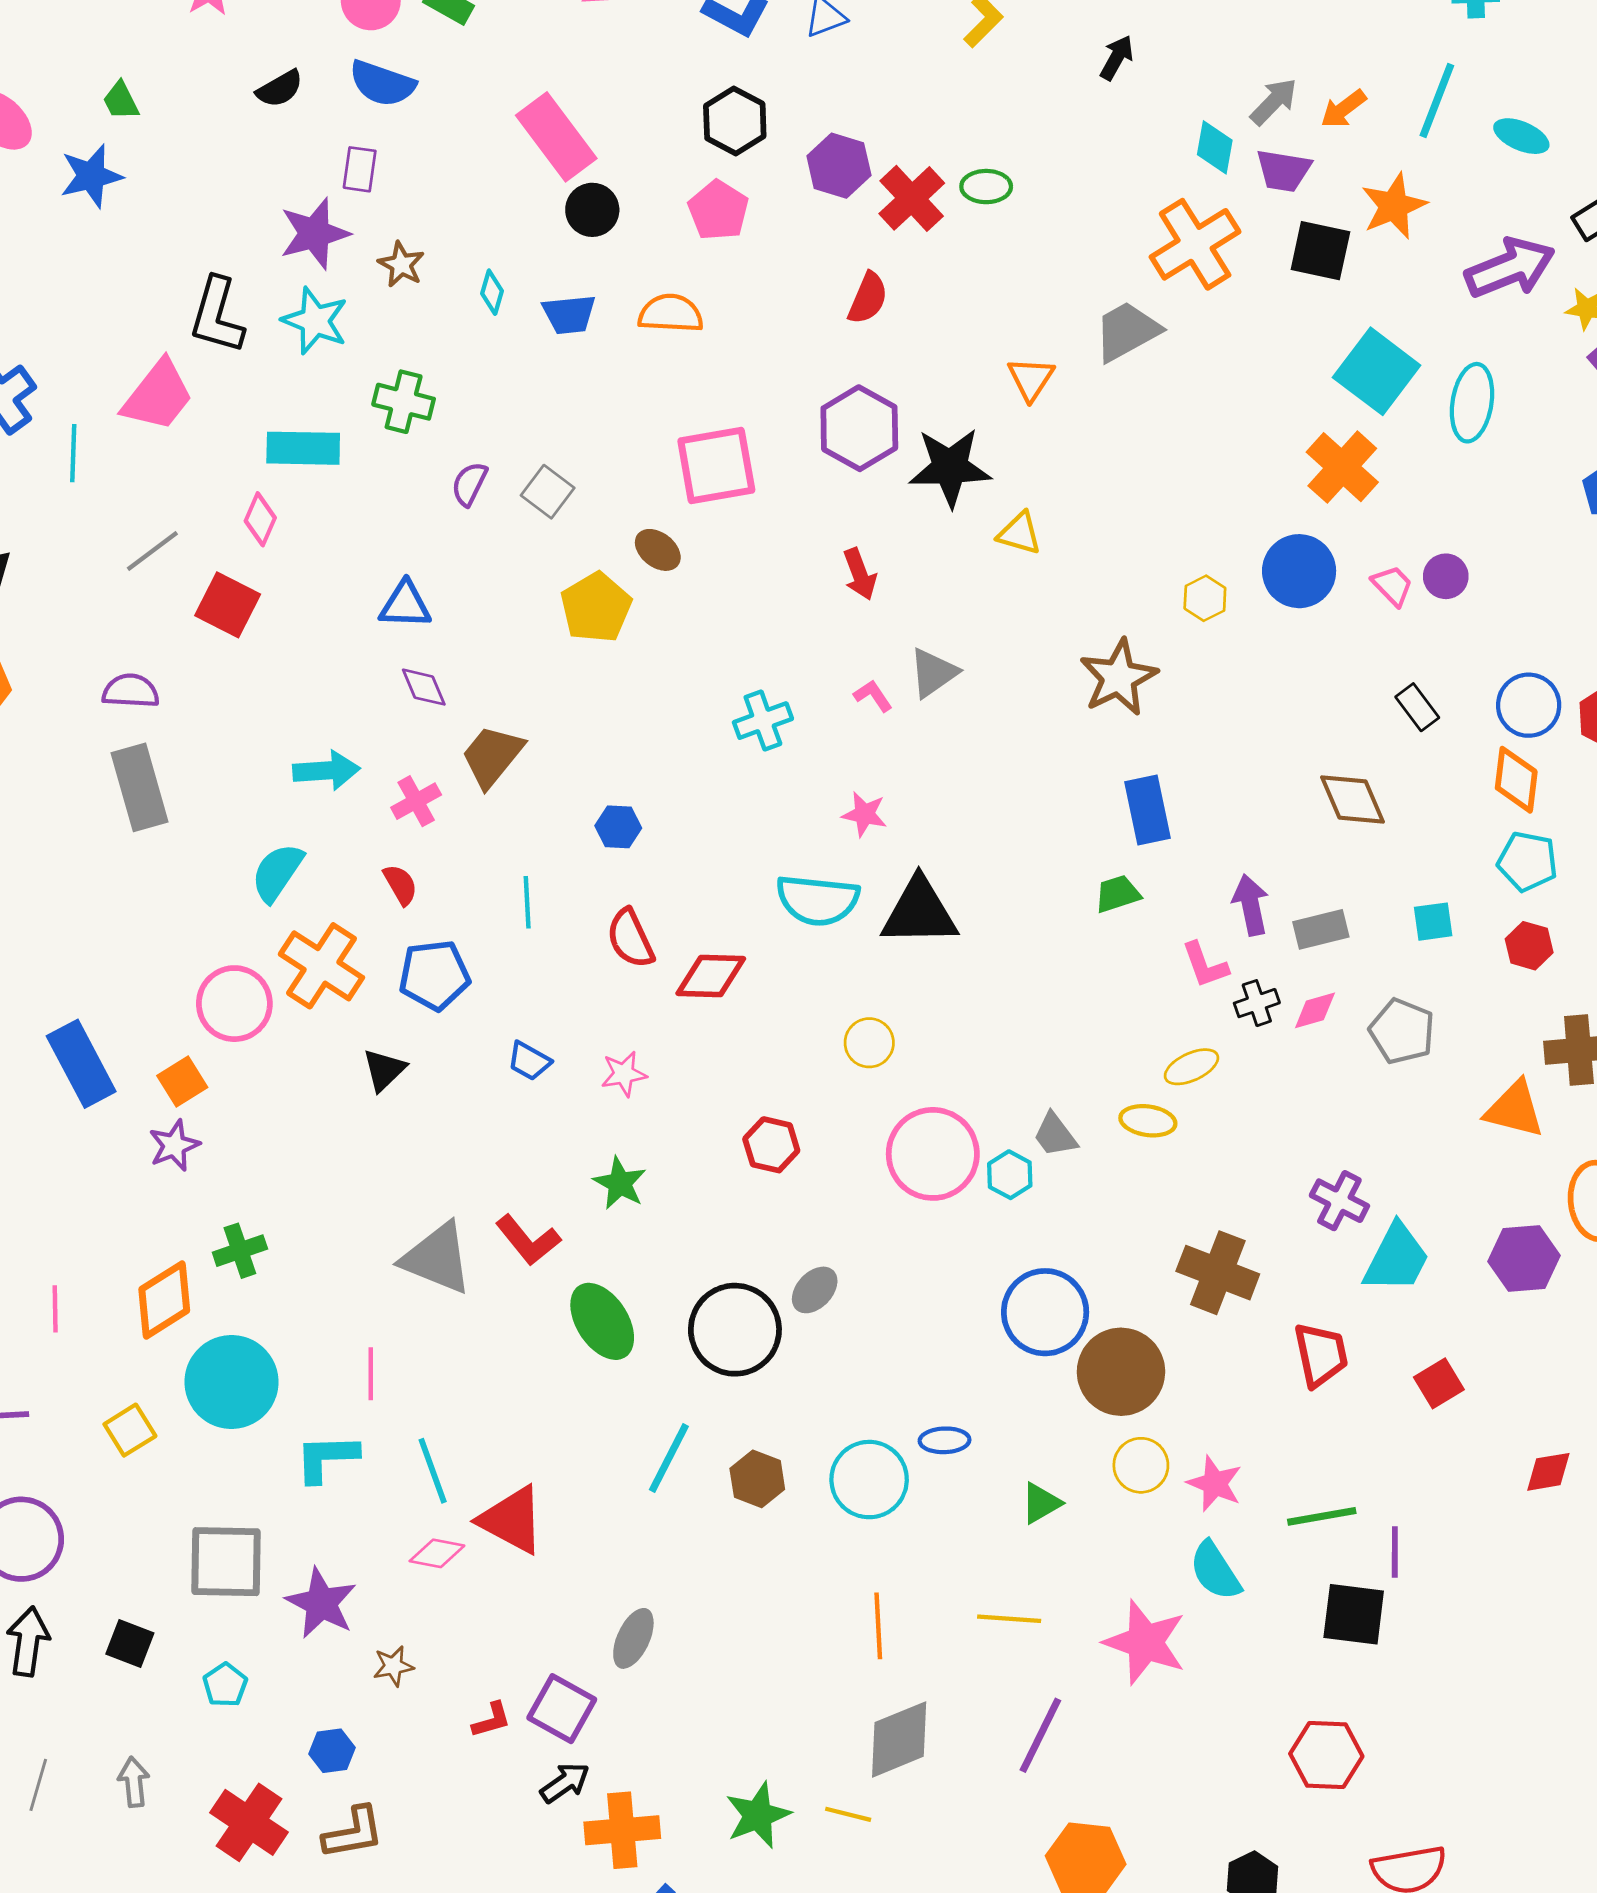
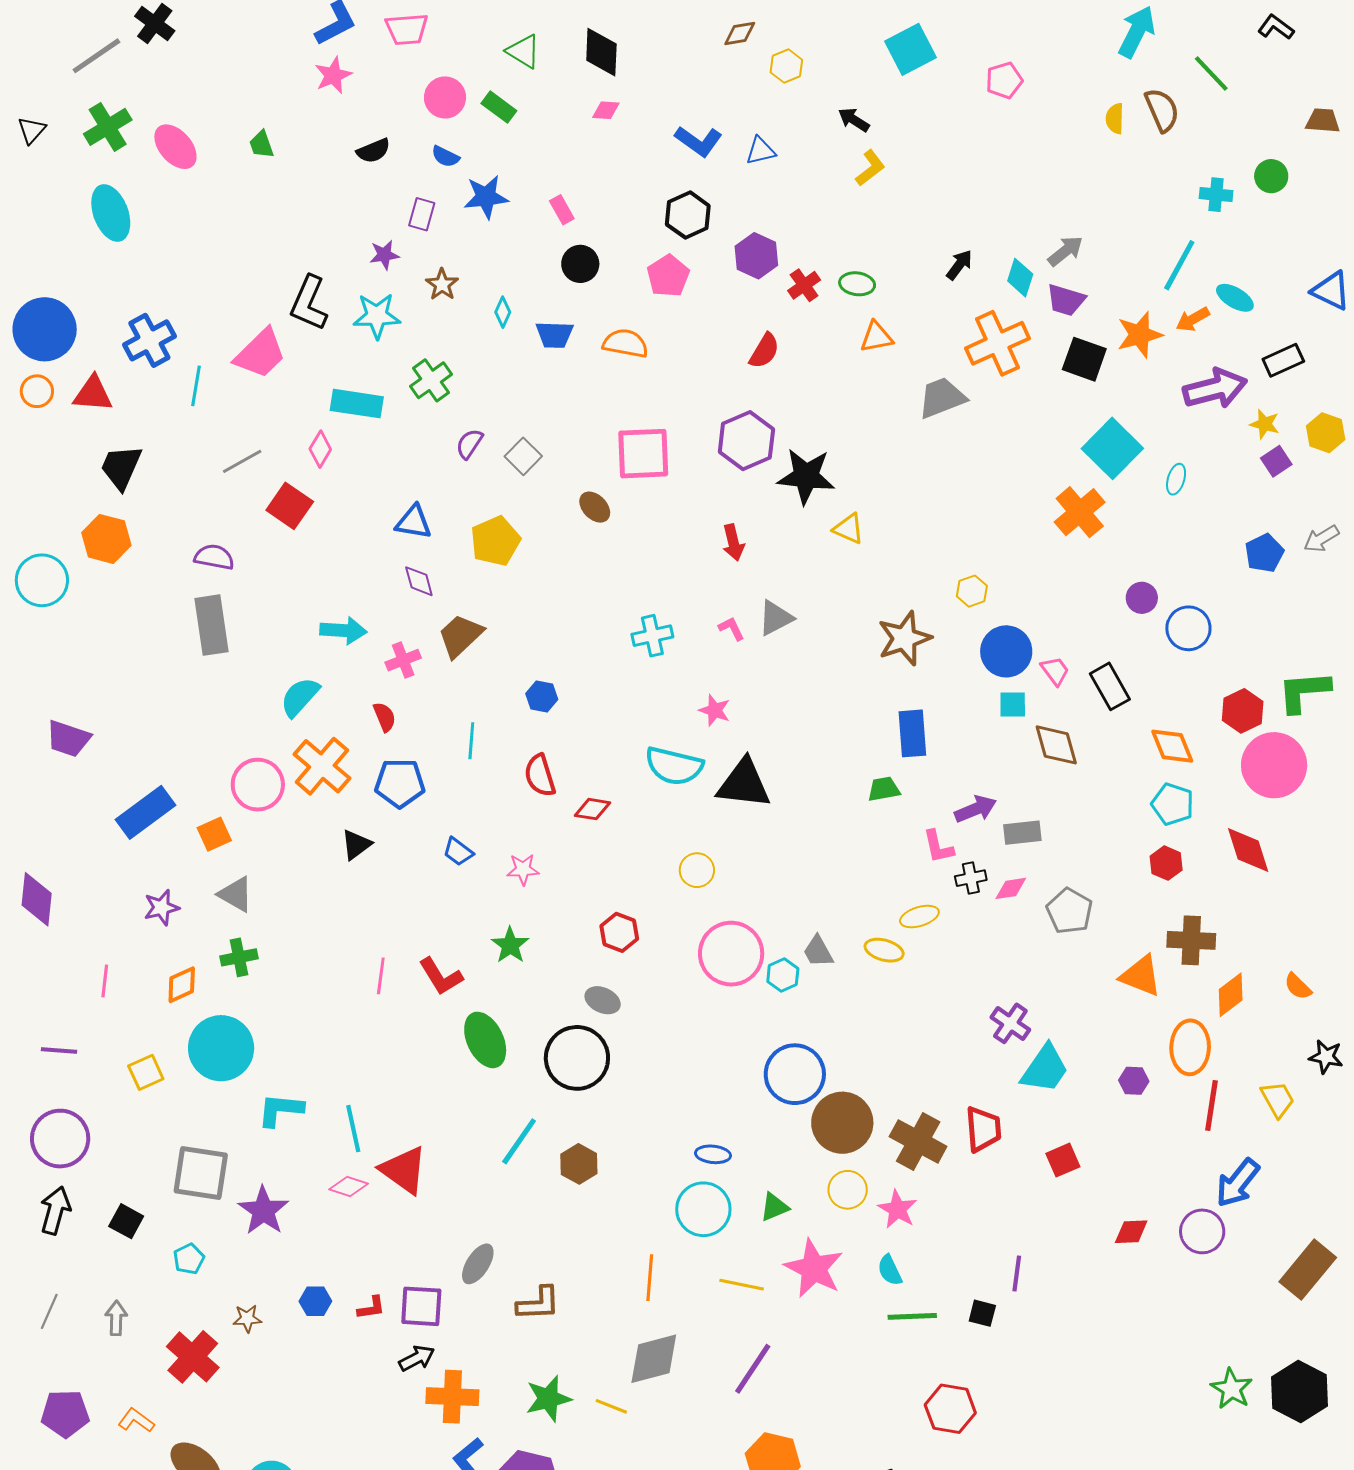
black arrow: (1117, 58) -> (959, 265), moved
blue semicircle: (382, 83) -> (445, 156), size x0.6
orange arrow: (1343, 109) -> (1193, 319), moved
pink rectangle: (556, 137) -> (562, 210), size x0.5
blue star: (91, 176) -> (486, 197), moved
red cross: (912, 198) -> (804, 285), size x0.7
purple star: (314, 233) -> (384, 255), size x0.6
cyan star: (315, 321) -> (377, 316), turned -30
orange triangle: (1031, 379) -> (877, 337), moved, turned 39
green cross: (404, 402) -> (431, 380), turned 33
cyan ellipse: (1472, 403) -> (1176, 479), size x0.6
blue circle: (1299, 571) -> (1006, 651), moved
pink trapezoid: (1392, 586) -> (1055, 671), moved
yellow pentagon: (596, 608) -> (495, 541), moved
blue circle: (1529, 705) -> (1188, 628), moved
black rectangle: (1417, 707) -> (1110, 686), size x1.4
orange diamond: (1516, 780) -> (1172, 746), turned -36
purple arrow: (1251, 905) -> (976, 809), turned 72
cyan square: (1433, 922) -> (1013, 704), moved
red diamond: (711, 976) -> (593, 809), size x0.7
blue rectangle: (81, 1064) -> (146, 812), turned 74
purple star: (174, 1145) -> (162, 908), moved
gray triangle: (437, 1258) -> (236, 894), moved, size x0.7
purple hexagon: (1524, 1259) -> (1134, 1081), size x0.6
brown cross: (1218, 1273) -> (918, 1141), moved
gray ellipse: (815, 1290) -> (603, 1000), moved, turned 64
orange diamond: (164, 1300) -> (182, 985), size x0.7
pink line: (371, 1374) -> (381, 976), moved
cyan circle: (869, 1480) -> (703, 1209), moved
green line: (1322, 1516) -> (912, 1316), moved
cyan semicircle: (1215, 1571) -> (890, 1270), size x0.7
black square: (1354, 1614) -> (982, 1313), size x0.6
pink star: (1145, 1642) -> (814, 1268), moved
brown star: (393, 1666) -> (247, 1318), moved
purple square: (562, 1709) -> (421, 1306), turned -33
blue hexagon: (332, 1751) -> (315, 1301), moved
brown L-shape: (353, 1833) -> (538, 1304), moved

